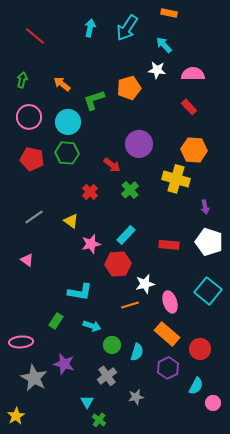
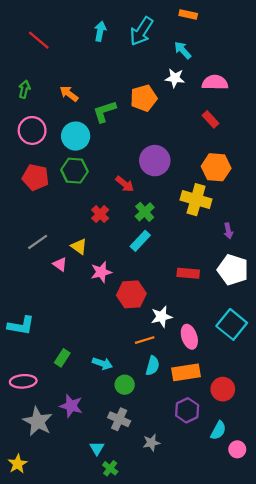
cyan rectangle: (126, 235) -> (140, 241), moved
pink triangle: (27, 260) -> (60, 264), moved
cyan L-shape: (80, 292) -> (21, 326), moved
orange rectangle: (167, 334) -> (186, 372), turned -50
cyan semicircle: (137, 352) -> (153, 366), moved
gray cross: (107, 376) -> (119, 419), turned -30

